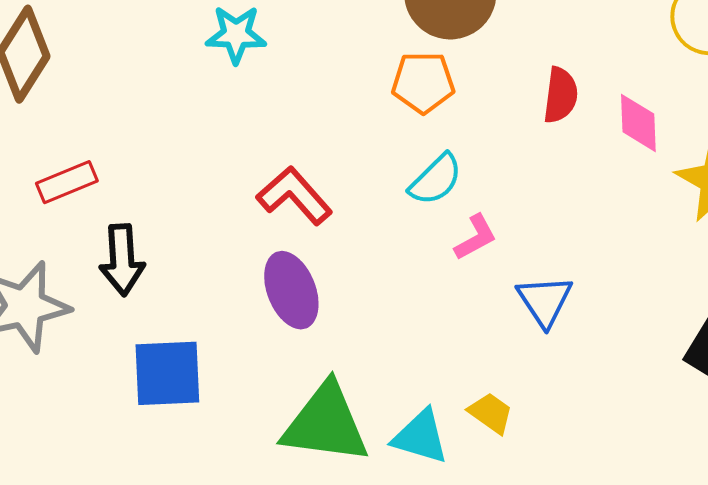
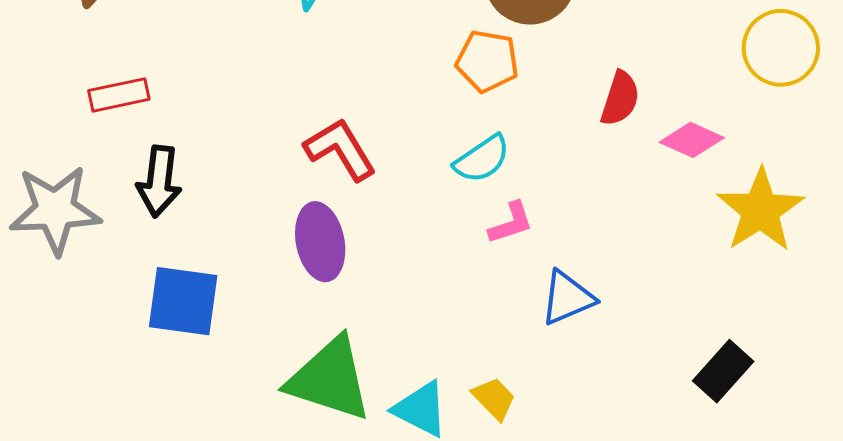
pink diamond: (638, 123) -> (692, 140), turned -74
blue triangle: (545, 301) -> (567, 298), turned 30

